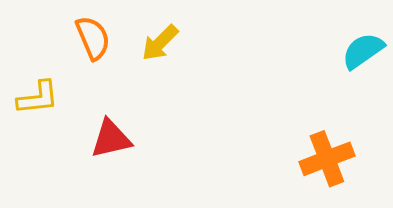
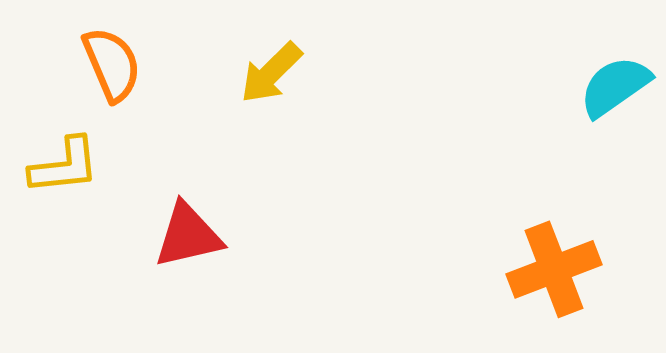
orange semicircle: (93, 38) -> (112, 64), moved

